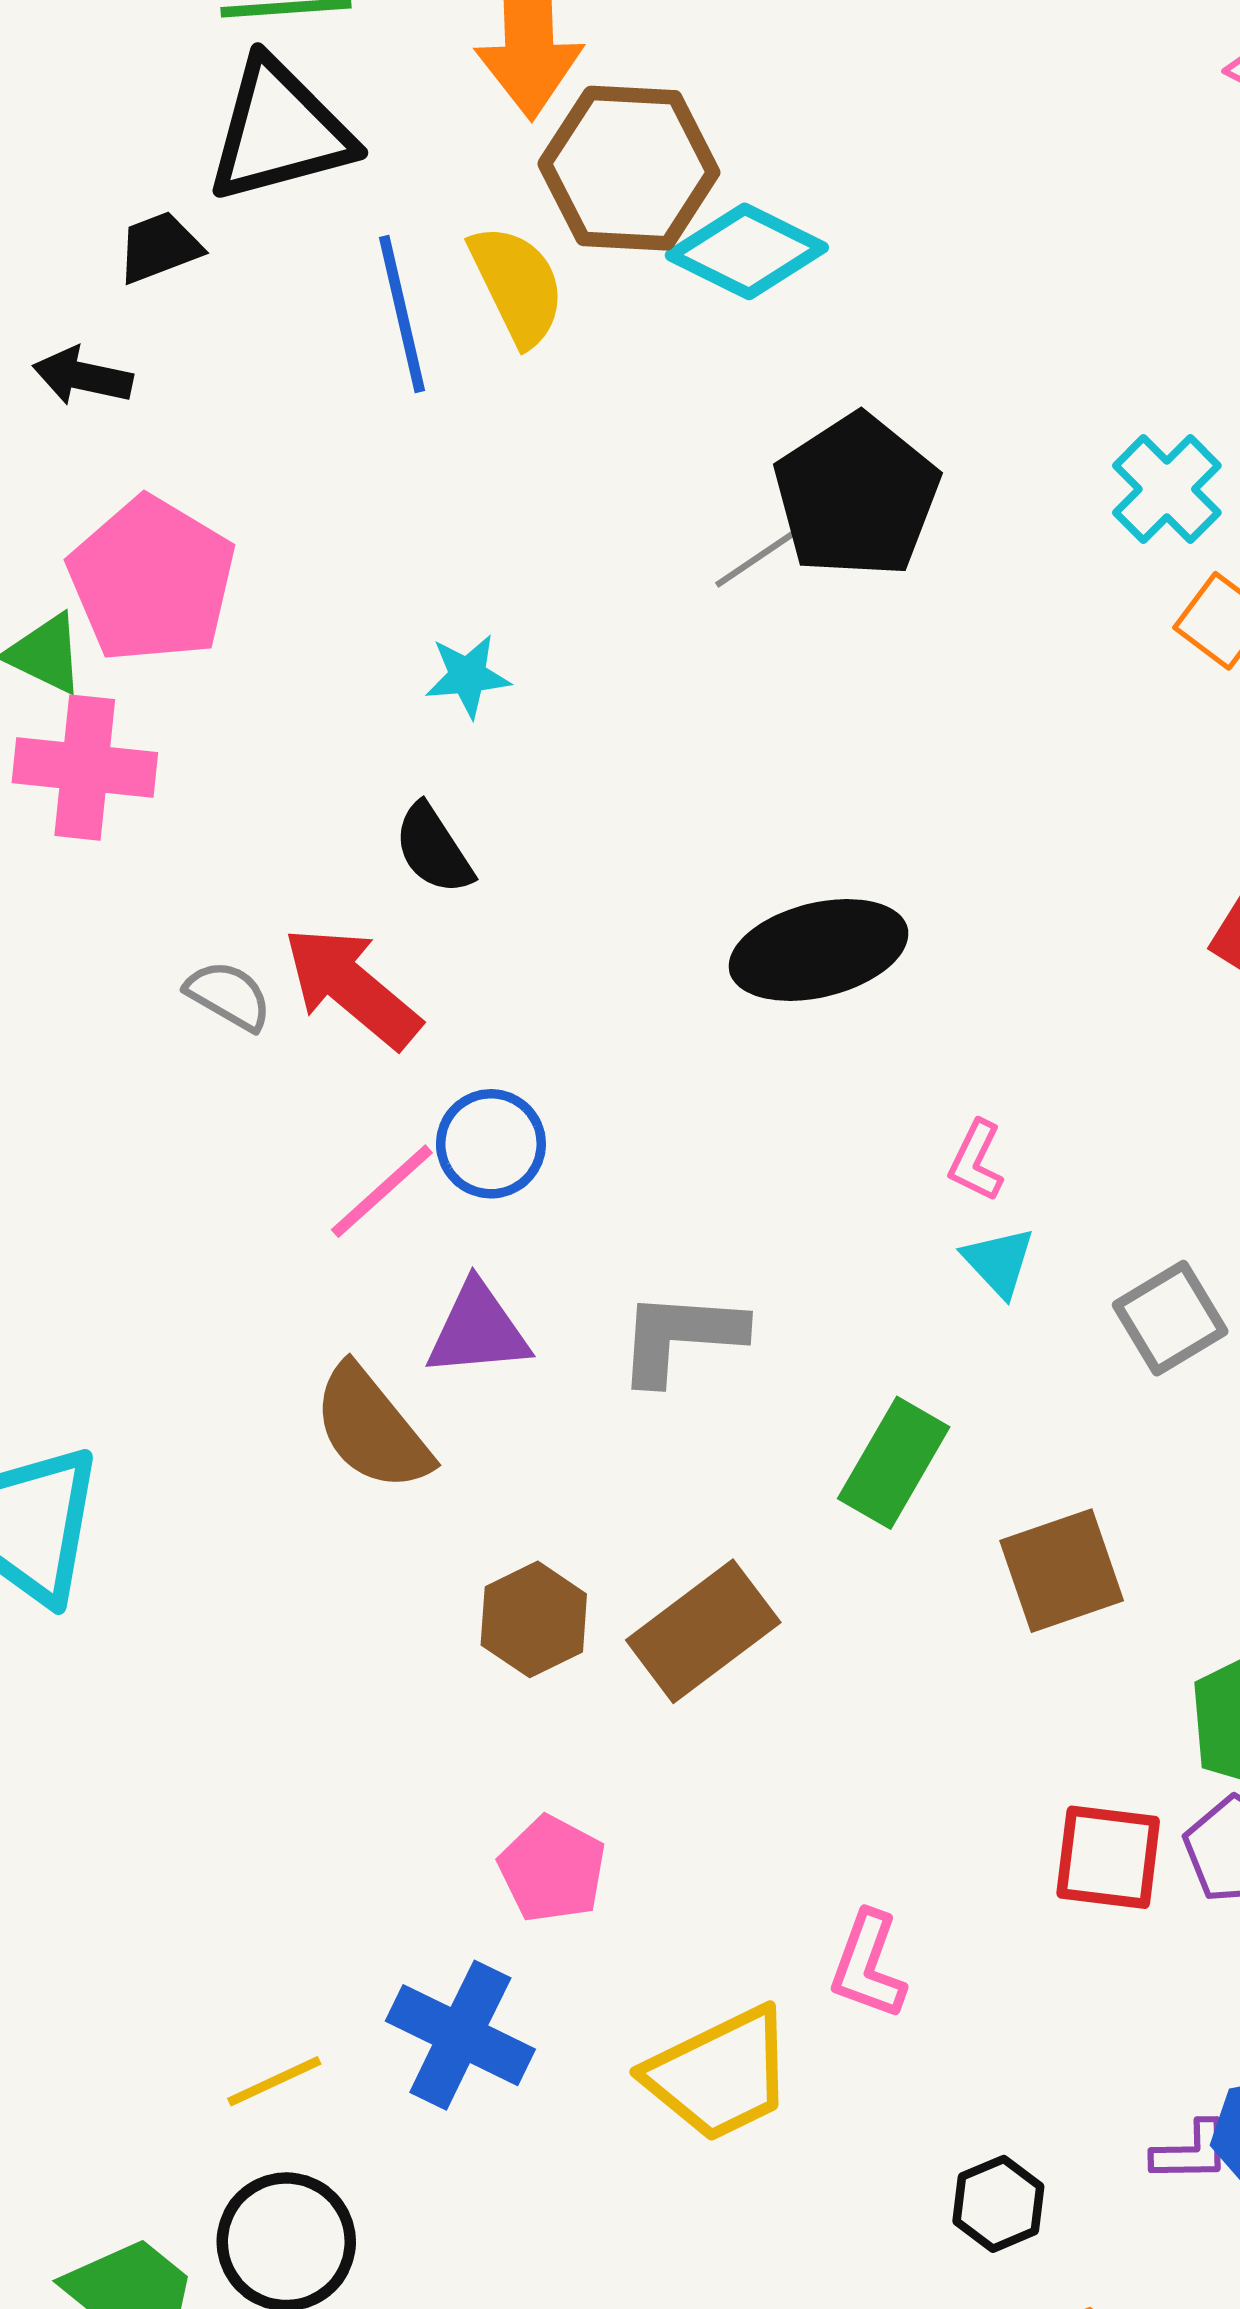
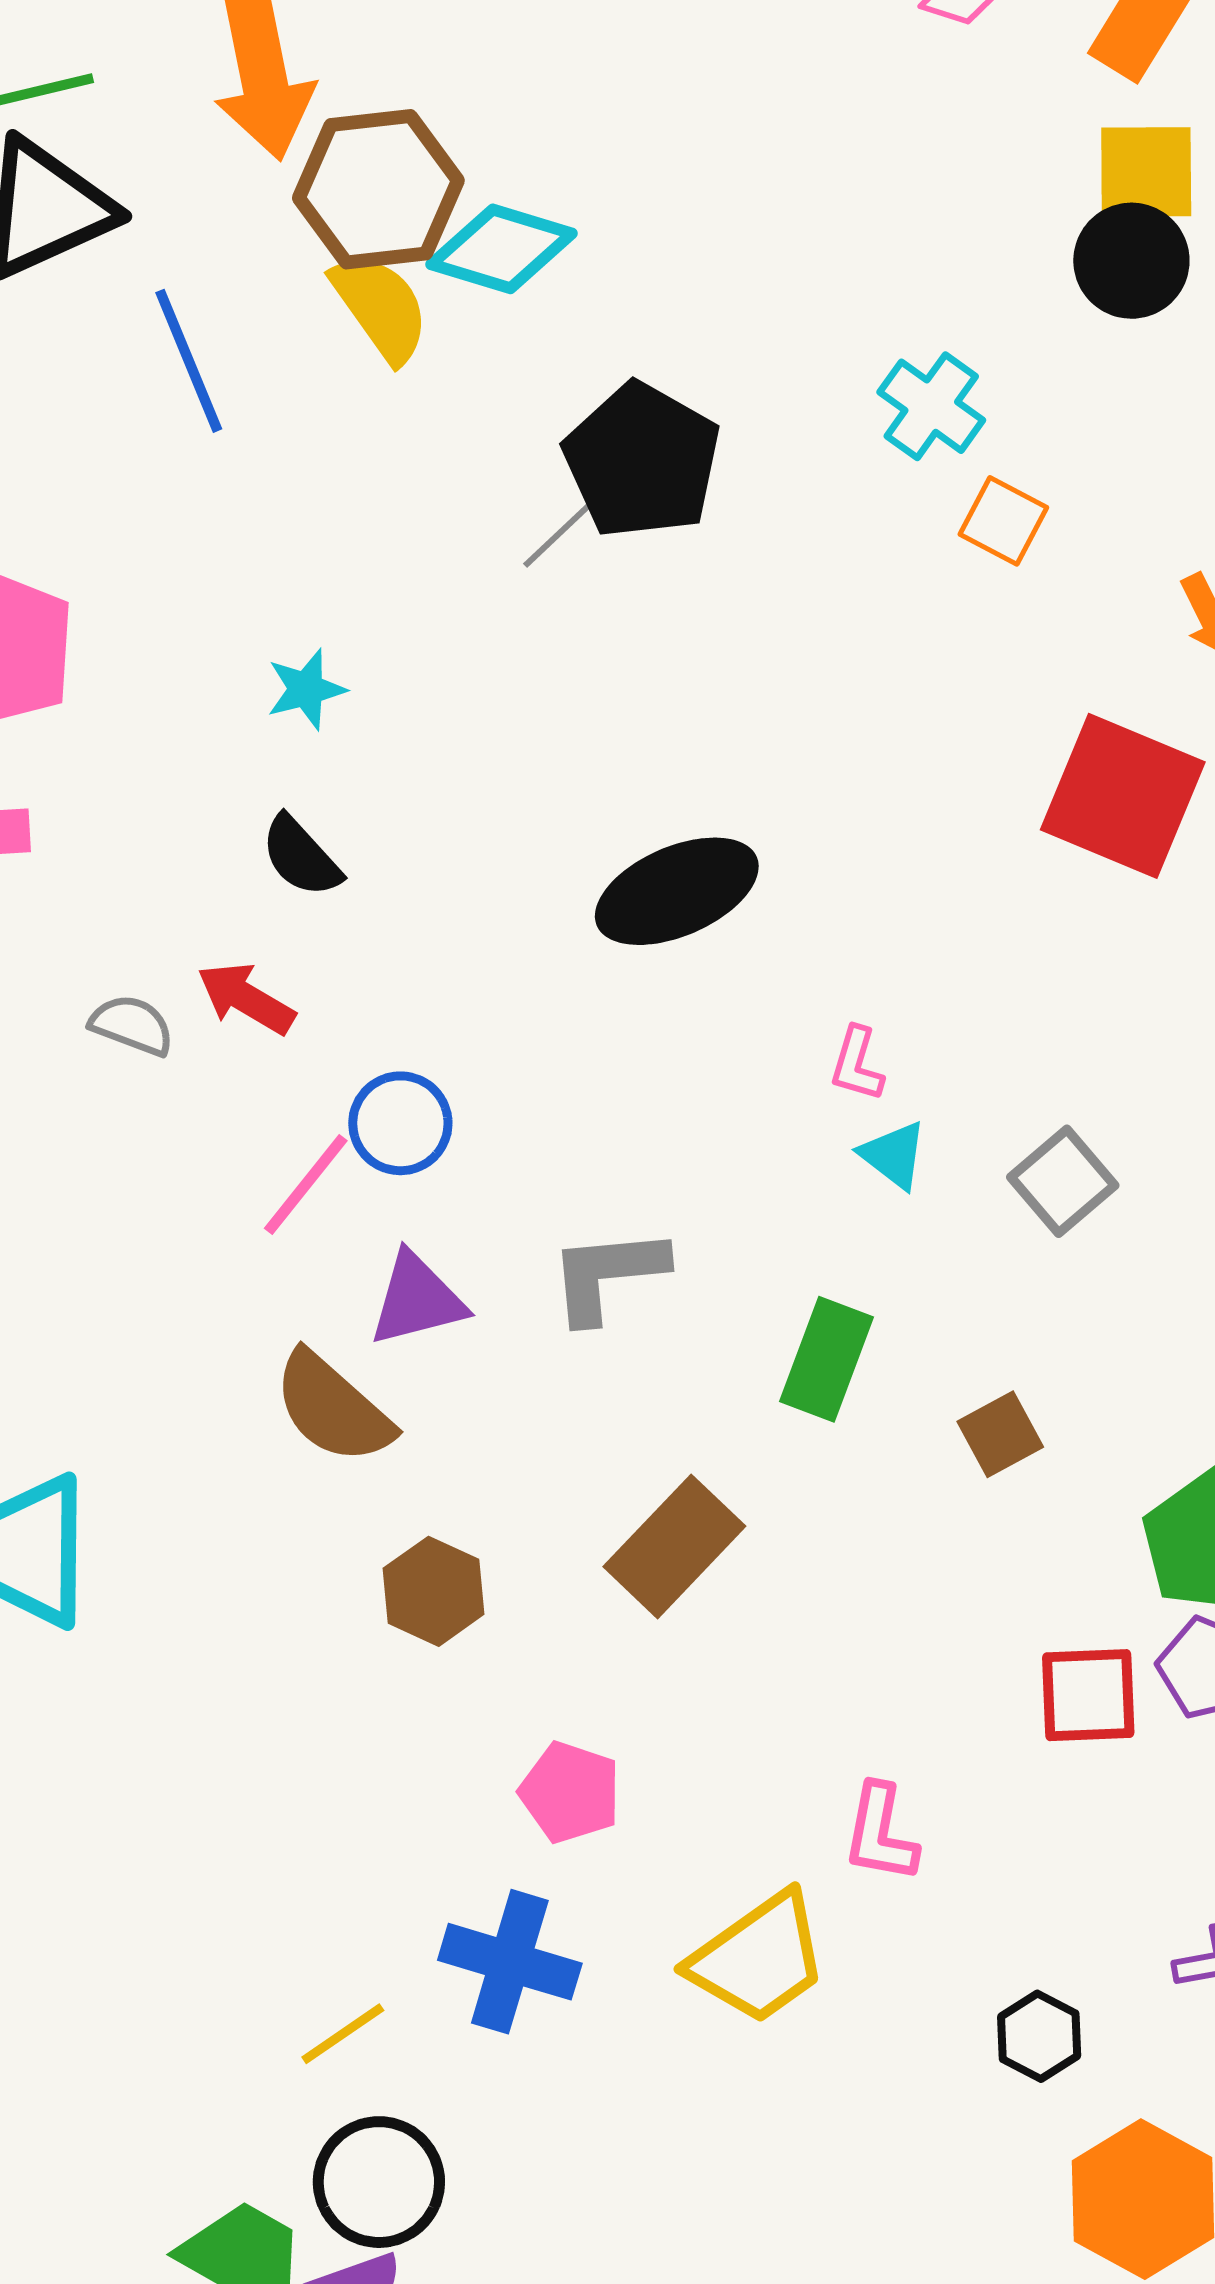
yellow semicircle: (517, 285) -> (381, 308), moved
red arrow: (352, 987) -> (246, 998), size x0.7
brown square: (1062, 1571) -> (1000, 1434), size x0.7
brown hexagon: (534, 1619) -> (434, 1591), moved

